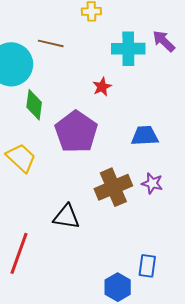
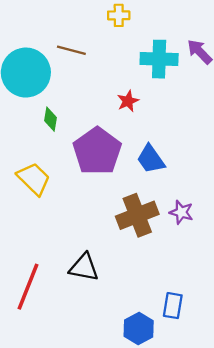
green diamond: (34, 105) -> (50, 119), size x0.7
blue trapezoid: (145, 136) -> (151, 159), moved, turned -124
black triangle: (66, 217) -> (84, 267), moved

